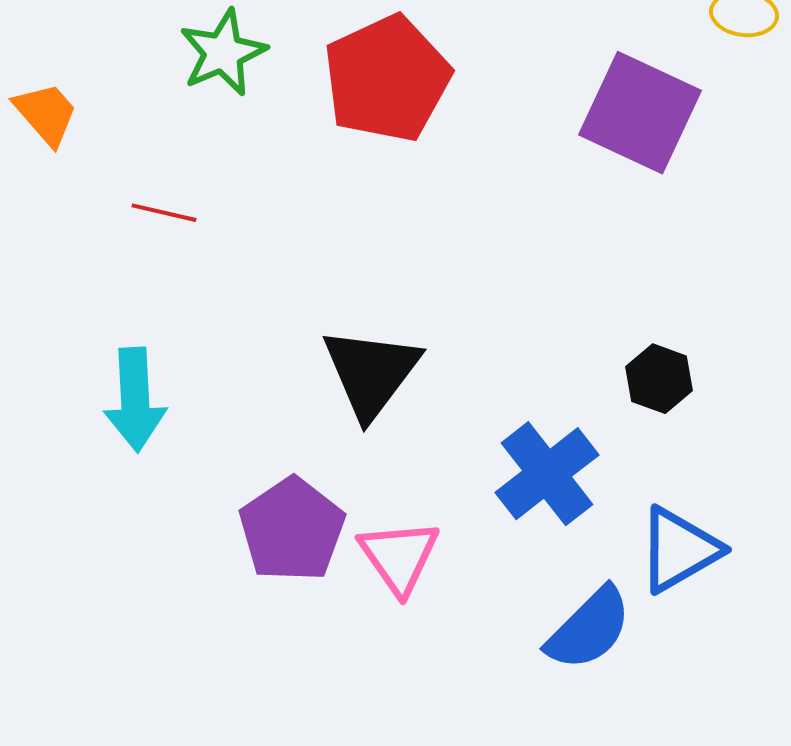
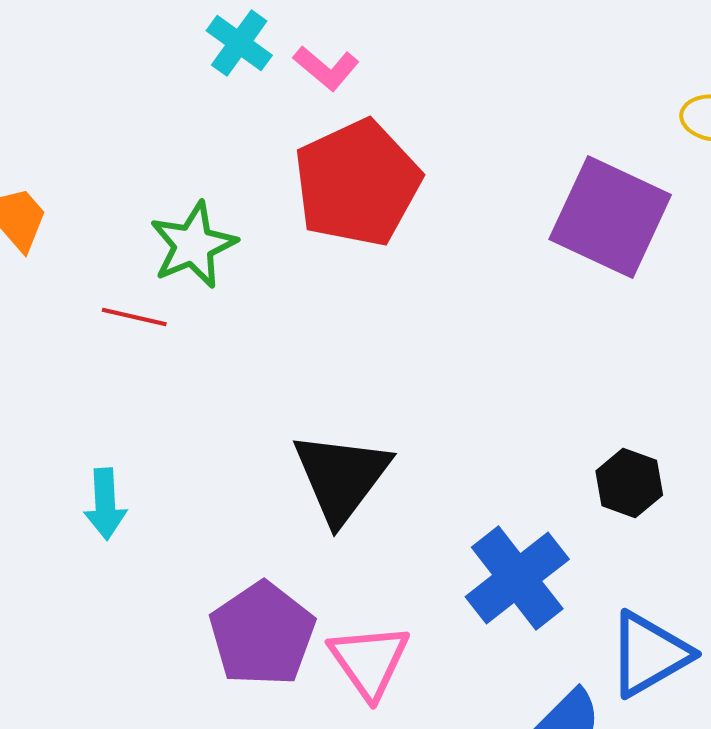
green star: (223, 53) -> (193, 245), moved
cyan arrow: (135, 400) -> (105, 504), size x0.7

